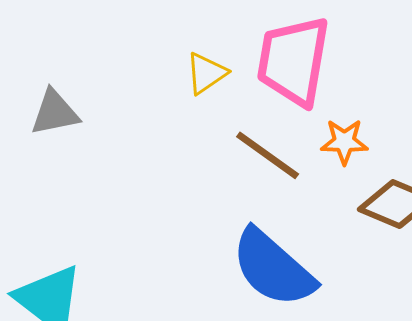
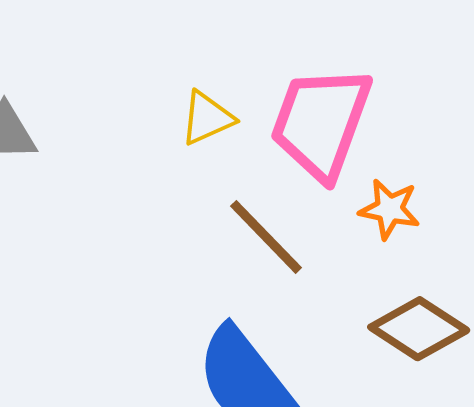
orange star: (344, 142) -> (389, 209), moved

